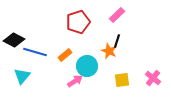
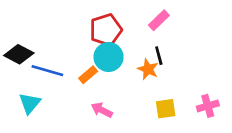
black line: (117, 41) -> (159, 56), turned -32
cyan circle: (87, 66) -> (109, 57), moved
pink cross: (153, 78) -> (208, 106), turned 35
pink arrow: (75, 81) -> (102, 110), turned -119

